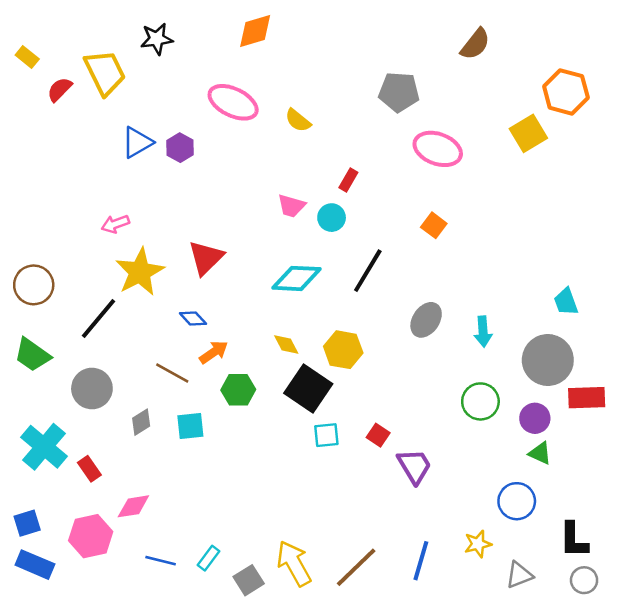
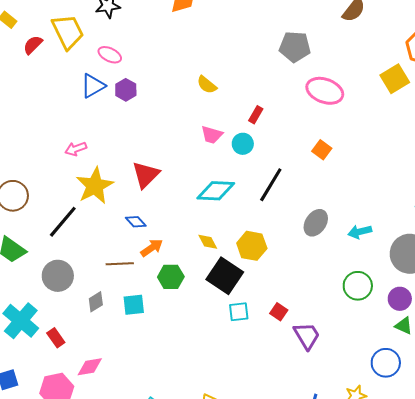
pink ellipse: (233, 102) -> (110, 55), moved, size x0.6
yellow semicircle: (298, 120) -> (207, 85), moved
cyan arrow: (483, 332) -> (360, 232), turned 80
brown line: (172, 373) -> (120, 264), turned -32

